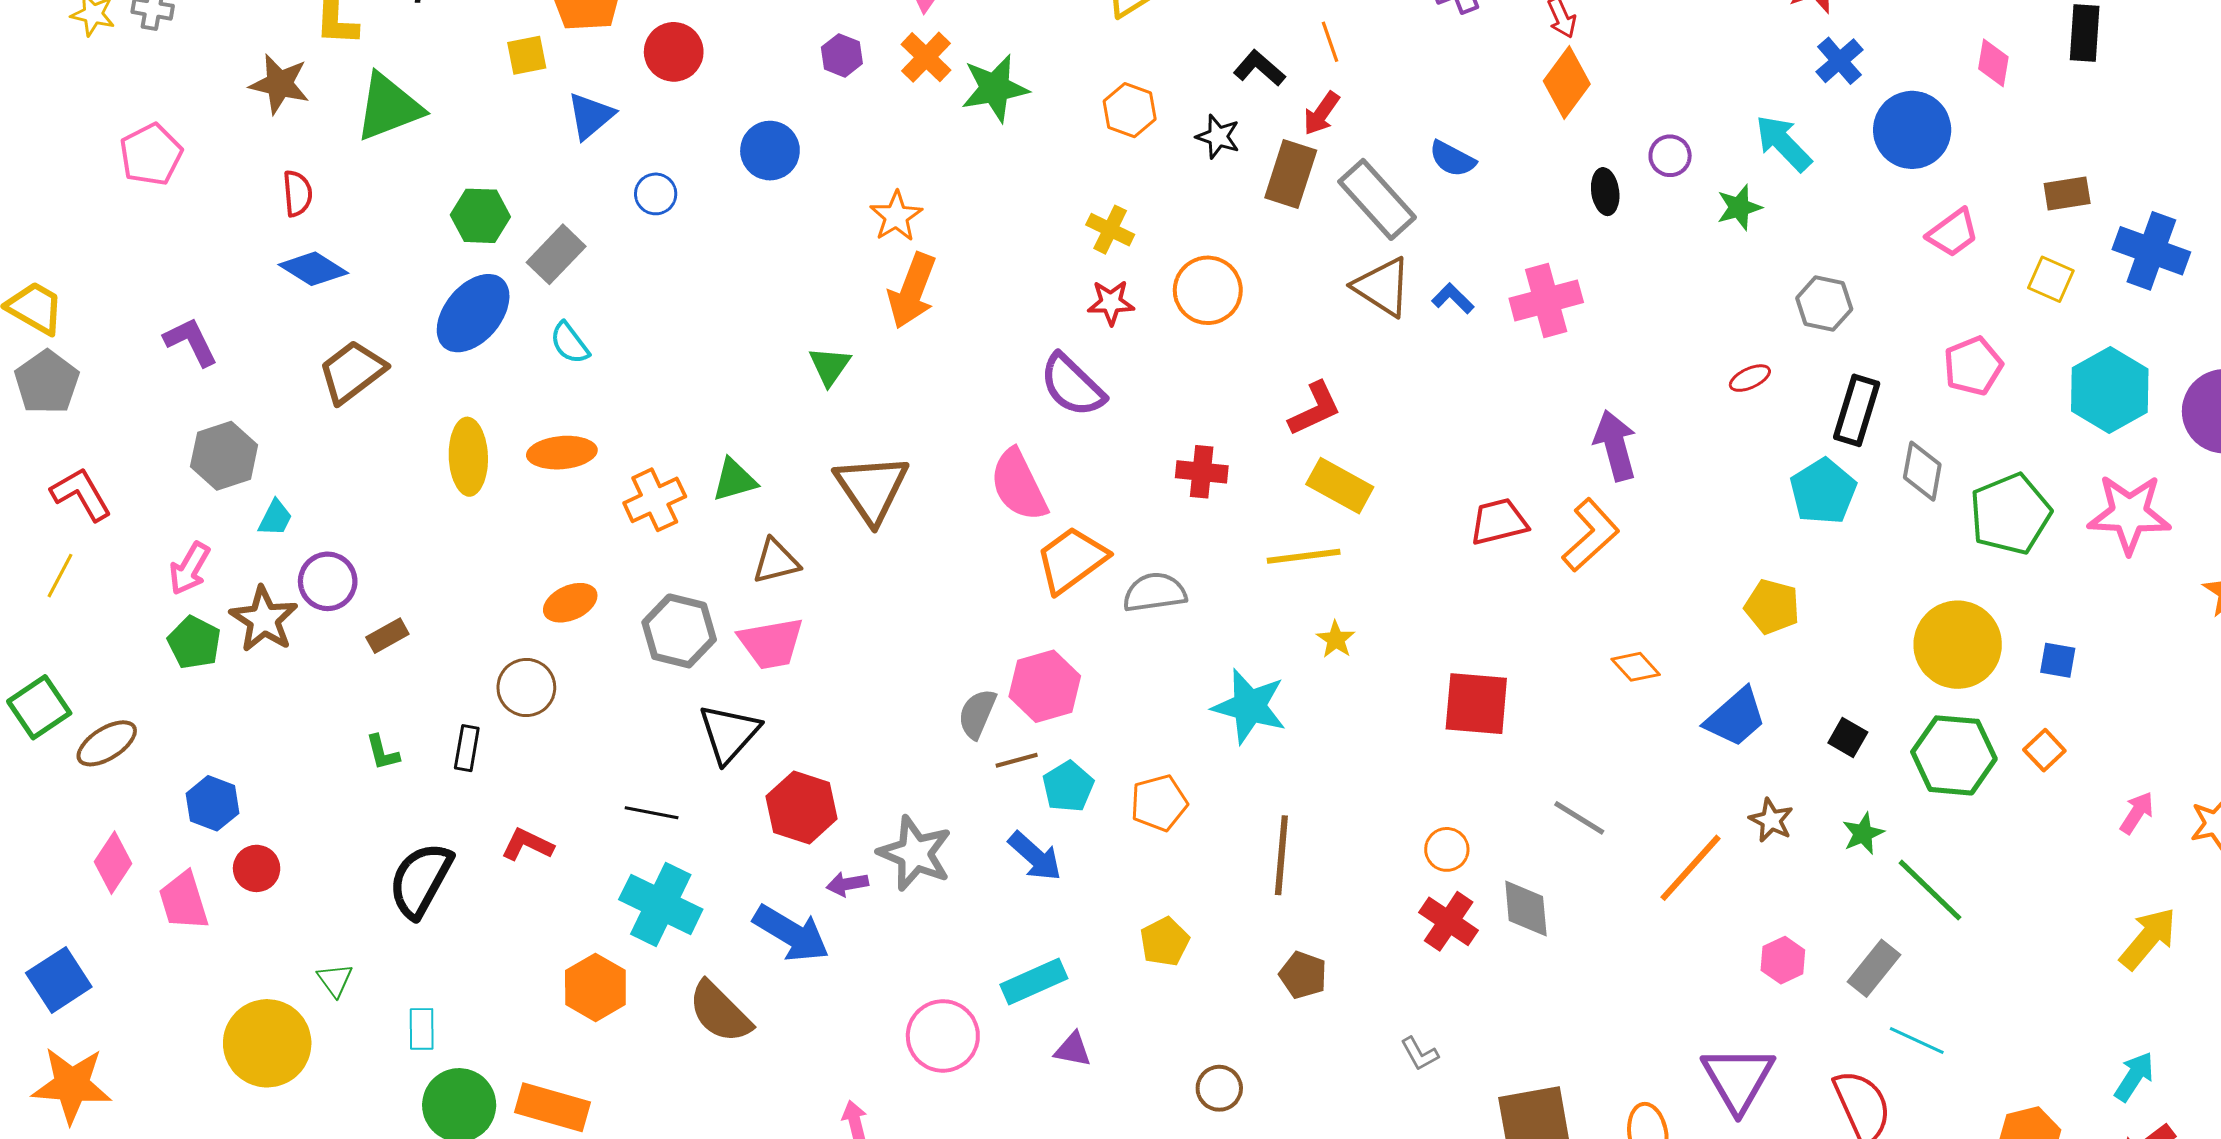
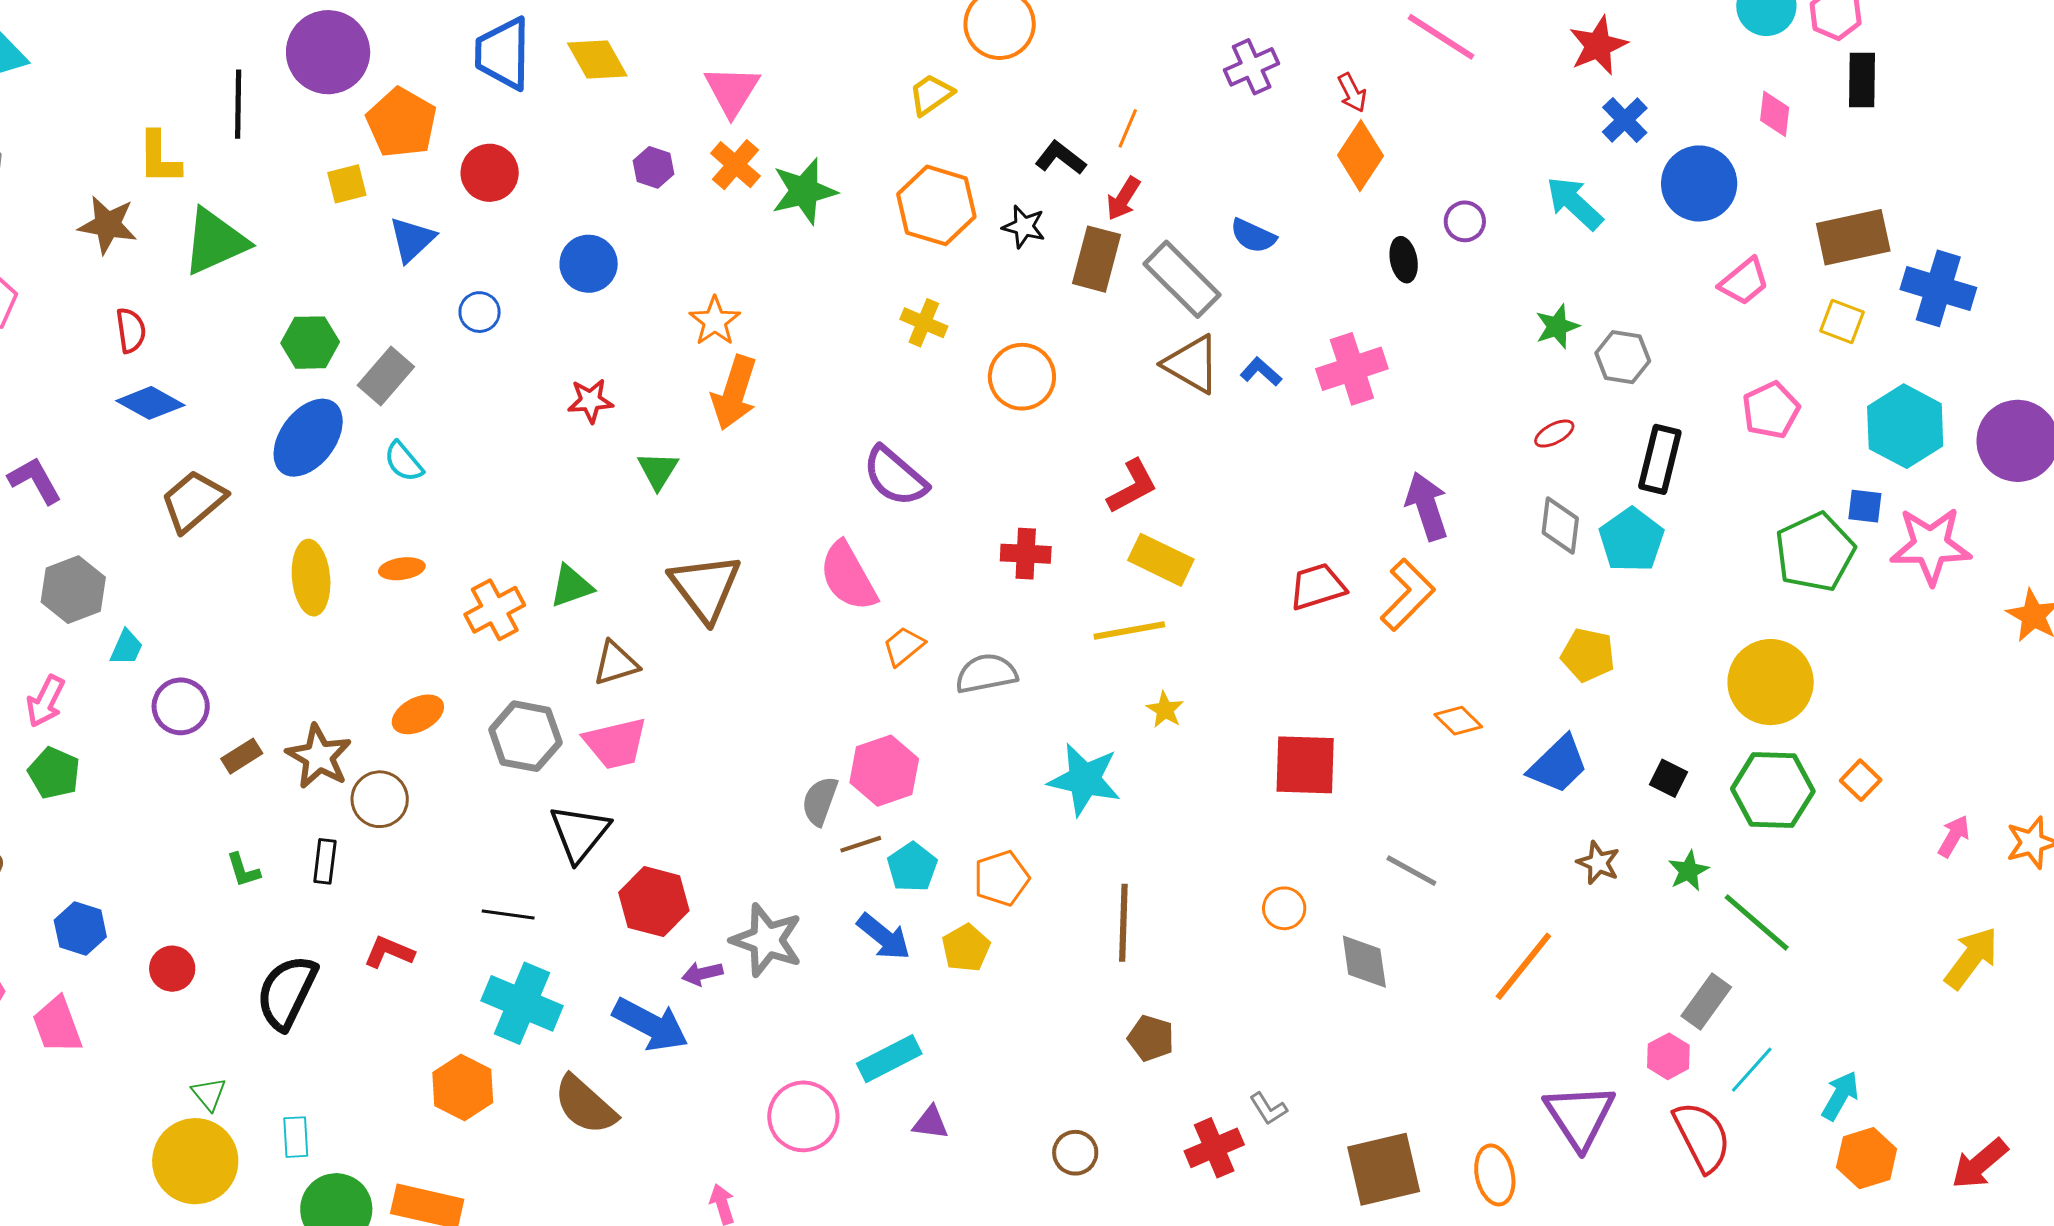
orange line: (1330, 42) -> (1128, 128), turned 45
orange hexagon: (1130, 110) -> (936, 205), size x1.5
brown rectangle: (2067, 194) -> (1853, 237), size x1.6
green star: (1739, 207) -> (1557, 326), moved
red star: (1111, 302) -> (590, 401), moved
orange ellipse: (562, 453) -> (402, 569), size x0.7
gray diamond: (1922, 471) -> (1560, 525), moved
orange trapezoid: (1072, 560) -> (904, 646), size x0.6
brown star: (264, 619) -> (319, 756), moved
blue square: (2058, 660) -> (1865, 506), moved
red circle: (257, 868) -> (172, 969), moved
orange line: (1691, 868) -> (1523, 966), moved
red cross: (1449, 921) -> (1214, 1148), moved, turned 36
yellow pentagon: (1165, 942) -> (966, 948), moved
pink hexagon: (1783, 960) -> (1668, 1056), moved
cyan line: (1917, 1041) -> (1752, 1070), turned -70
yellow circle: (267, 1043) -> (195, 1161), moved
cyan arrow: (2134, 1076) -> (1840, 1096), moved

